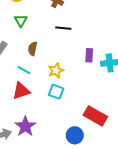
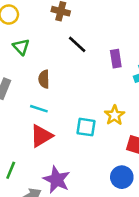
black line: (63, 28) -> (77, 44), turned 49
purple rectangle: (89, 55) -> (116, 59), moved
yellow star: (56, 71) -> (115, 115), moved

